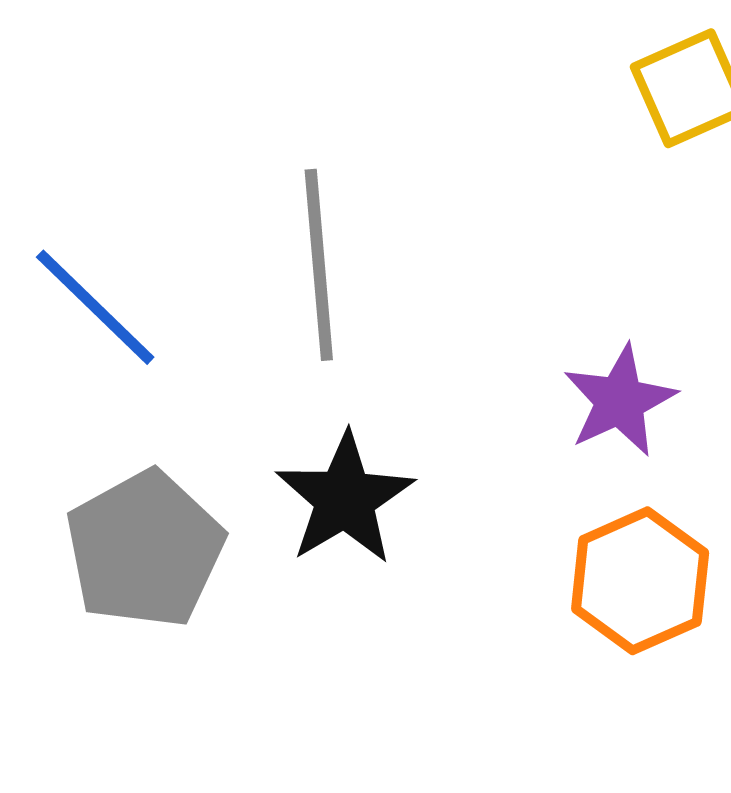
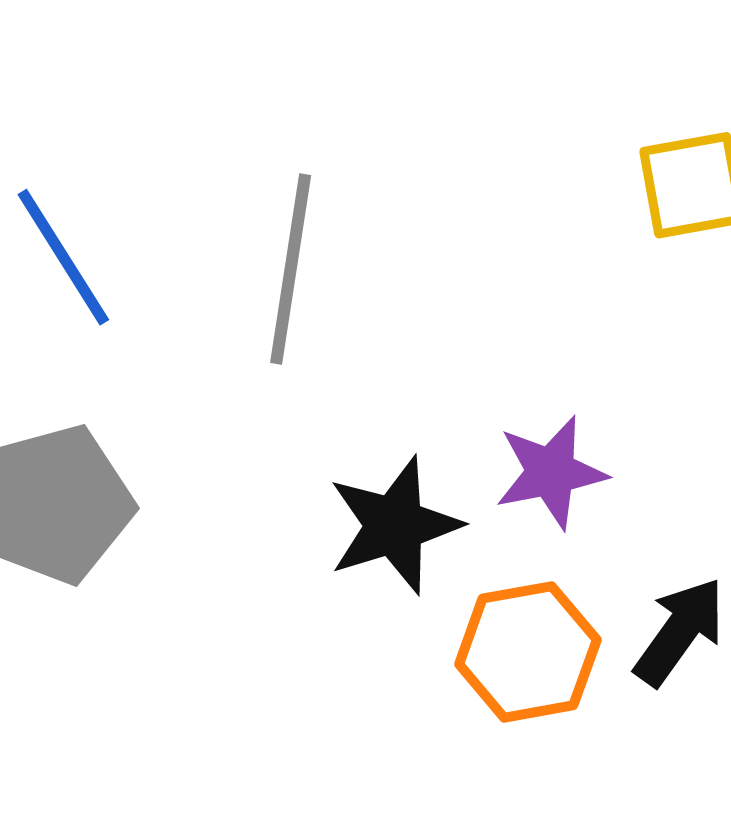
black star: (345, 499) -> (395, 525), moved

